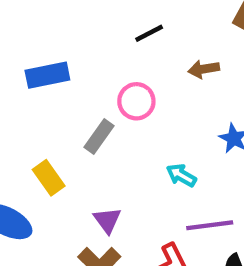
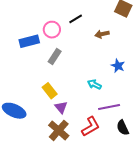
pink circle: (136, 101) -> (52, 30), moved
gray rectangle: (99, 137) -> (55, 56), moved
yellow rectangle: (49, 178) -> (50, 91), moved

